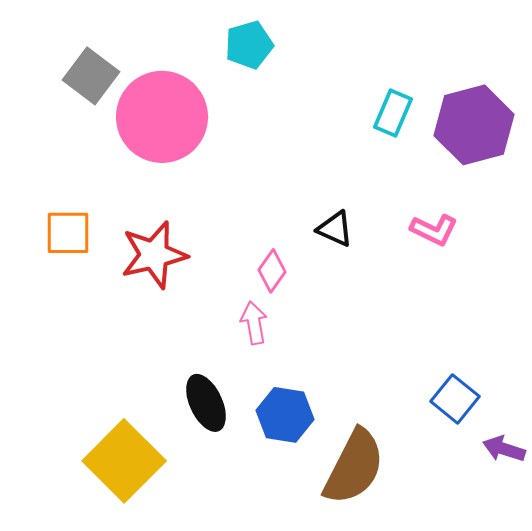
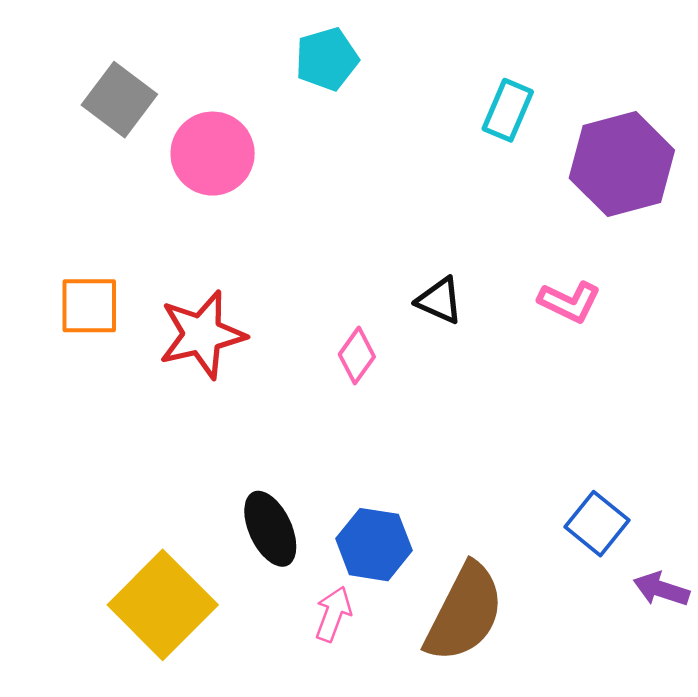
cyan rectangle: (393, 113) -> (508, 110), moved
pink circle: (162, 117) -> (213, 154), size x0.7
pink arrow: (254, 323) -> (333, 614), moved, turned 30

